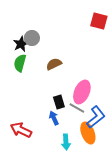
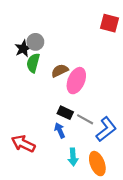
green semicircle: (20, 63) -> (33, 63), moved
pink ellipse: (82, 92) -> (76, 81), moved
black rectangle: (59, 102) -> (65, 113), turned -48
orange ellipse: (88, 133) -> (97, 164), moved

